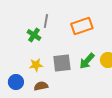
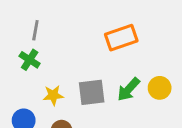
gray line: (46, 21) -> (35, 30), moved
green cross: (34, 35) -> (30, 60), moved

